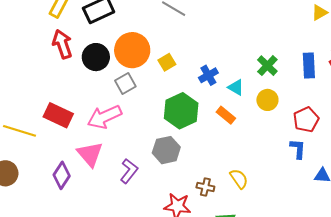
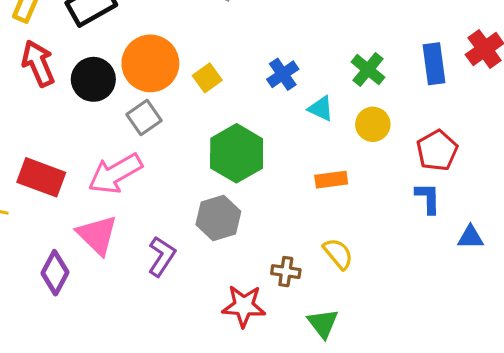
blue cross: (208, 75) -> (283, 74), moved
orange rectangle: (226, 115) -> (331, 180), moved, turned -42

